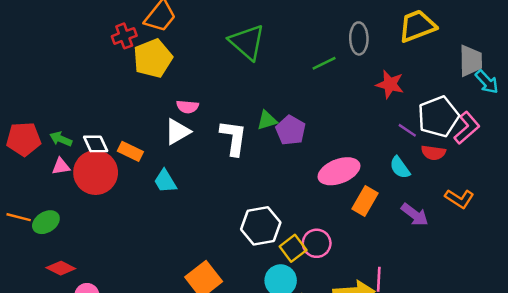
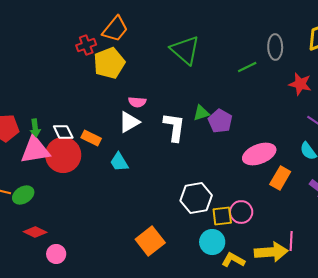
green arrow: (61, 139) -> (35, 128), turned -120
pink triangle: (61, 166) -> (35, 150), size x2.0
yellow square: (293, 248) -> (222, 216), turned 30

